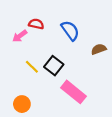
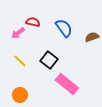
brown semicircle: (99, 49) -> (92, 37), moved
yellow line: (32, 67) -> (20, 61), moved

